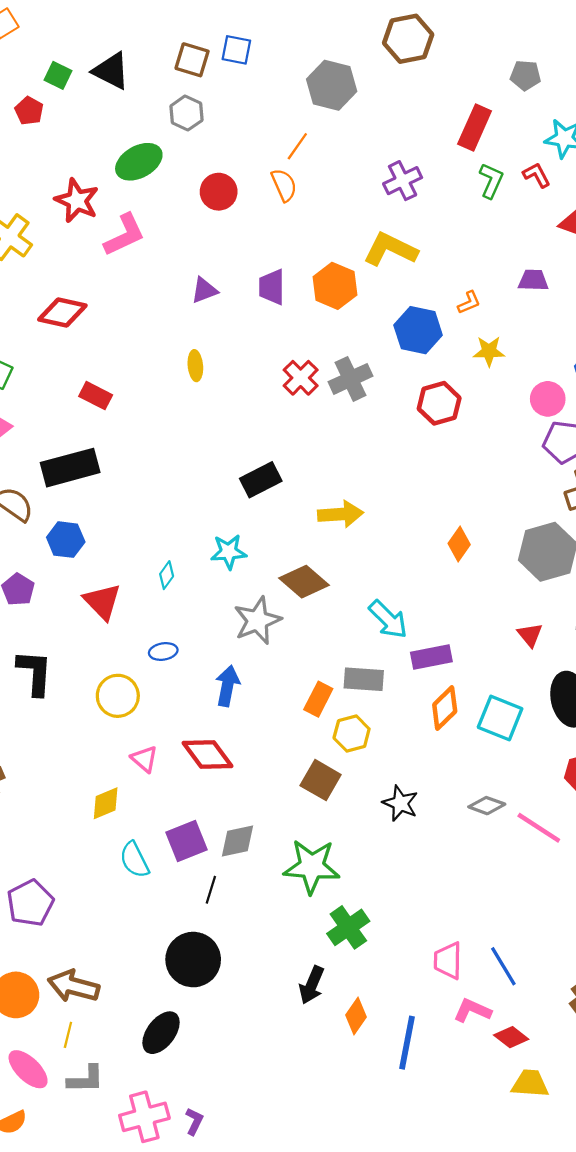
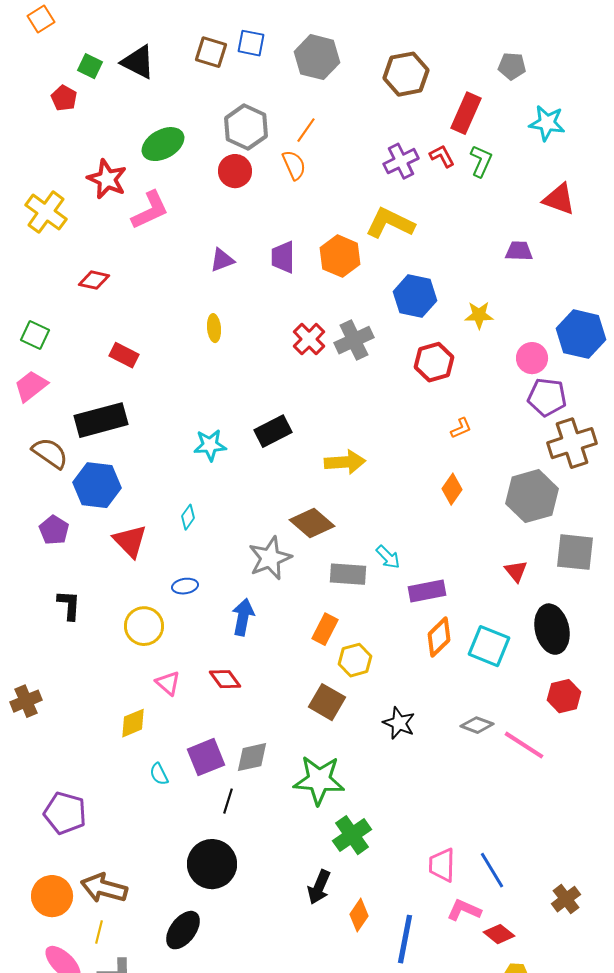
brown hexagon: (408, 39) -> (406, 74), moved
gray hexagon: (332, 85) -> (317, 57), moved
gray hexagon: (186, 113) -> (246, 127), moved, size x1.4
red L-shape: (537, 175) -> (442, 156), moved
orange L-shape: (469, 302) -> (461, 428), moved
red diamond: (62, 312) -> (94, 280), size x0.7
blue hexagon: (66, 540) -> (97, 485), size x1.4
cyan star: (229, 552) -> (210, 445), moved
cyan arrow: (388, 619) -> (388, 557), size x0.7
black L-shape: (35, 673) -> (69, 605), size x0.7
gray rectangle: (364, 679) -> (348, 574), moved
red diamond: (208, 755) -> (225, 679), size x0.7
cyan semicircle: (134, 860) -> (159, 774), size x0.7
purple pentagon: (30, 903) -> (65, 813), turned -30

